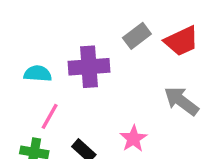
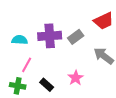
gray rectangle: (137, 36) -> (76, 37), moved

